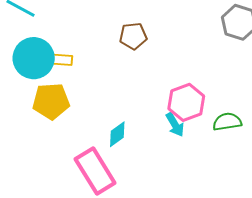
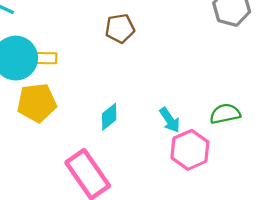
pink hexagon: (186, 102) -> (190, 150), moved
cyan diamond: (117, 134) -> (109, 117), moved

